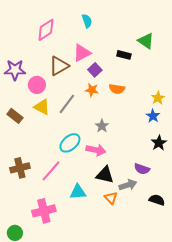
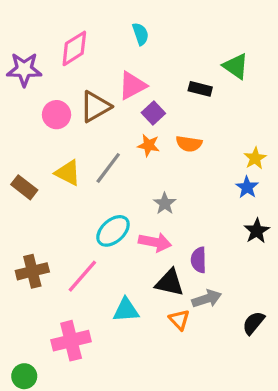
purple star: (15, 70) -> (24, 69), moved
pink circle: (37, 85) -> (57, 115), moved
purple semicircle: (142, 169) -> (199, 260), moved, turned 70
black semicircle: (157, 200) -> (253, 323), turned -70

